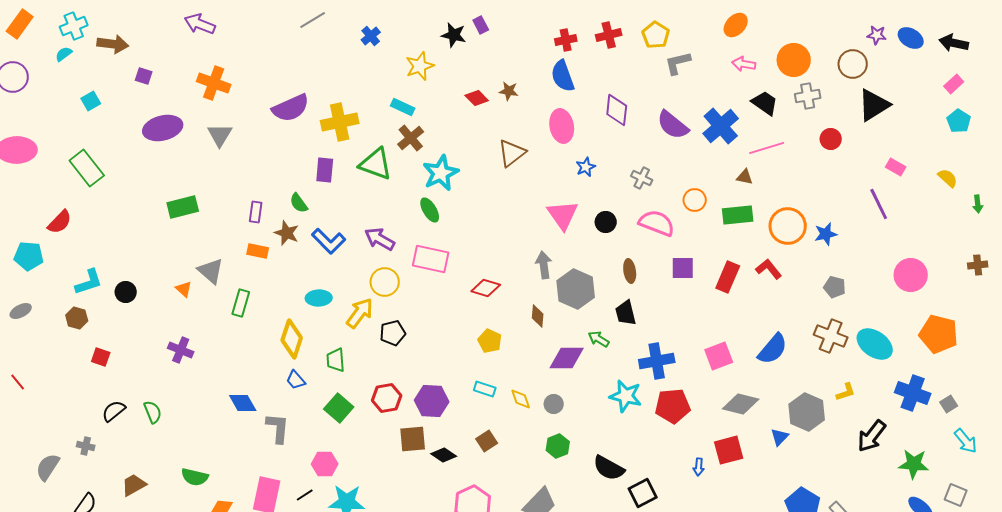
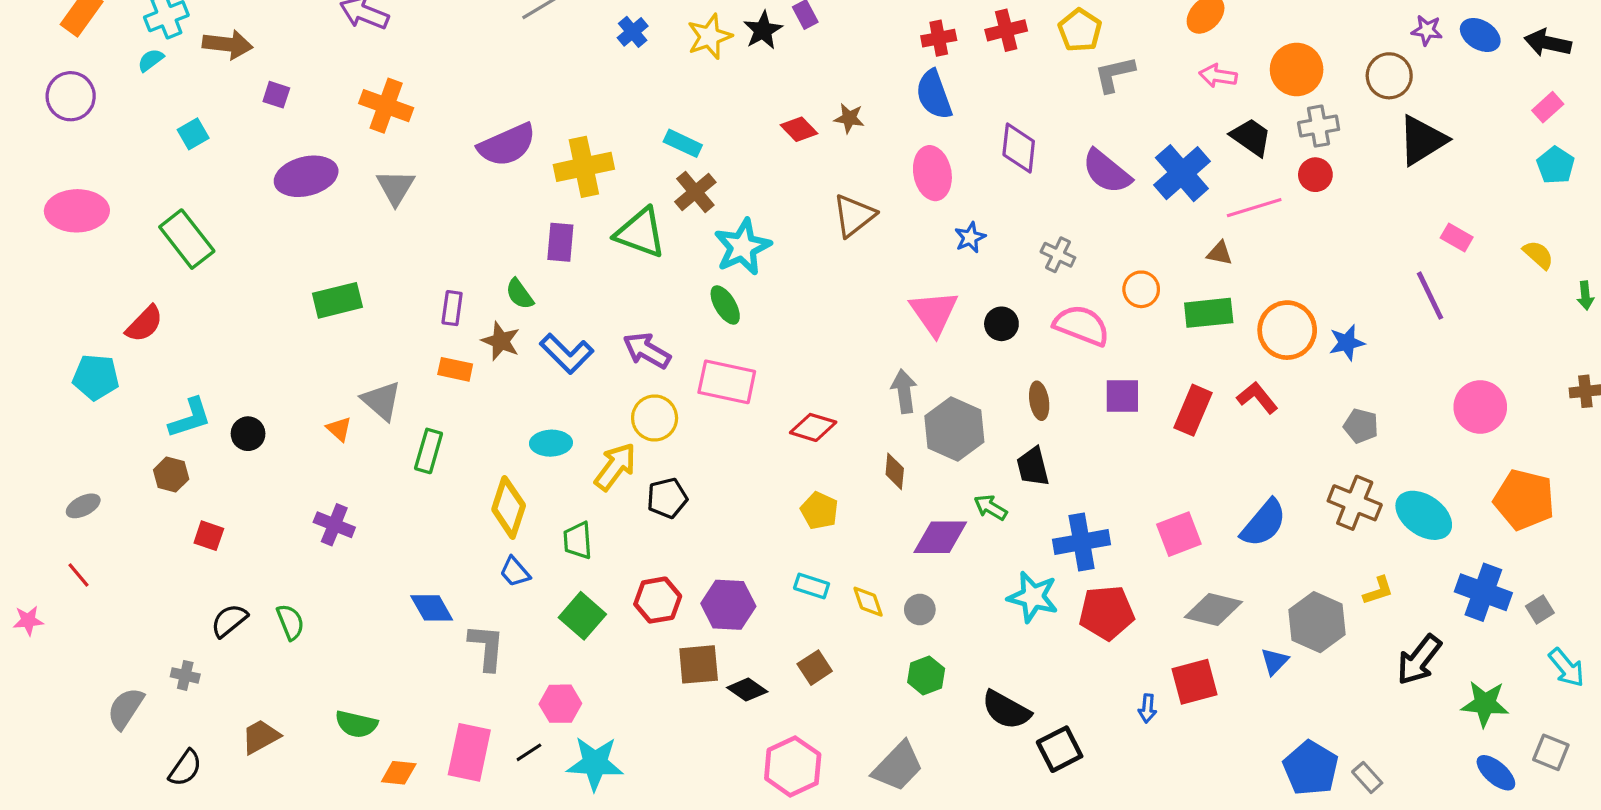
black star: (454, 35) -> (763, 30), turned 30
yellow star: (420, 66) -> (710, 37), moved
red circle: (831, 139) -> (1315, 175), moved
gray ellipse: (21, 311) -> (83, 506), moved

